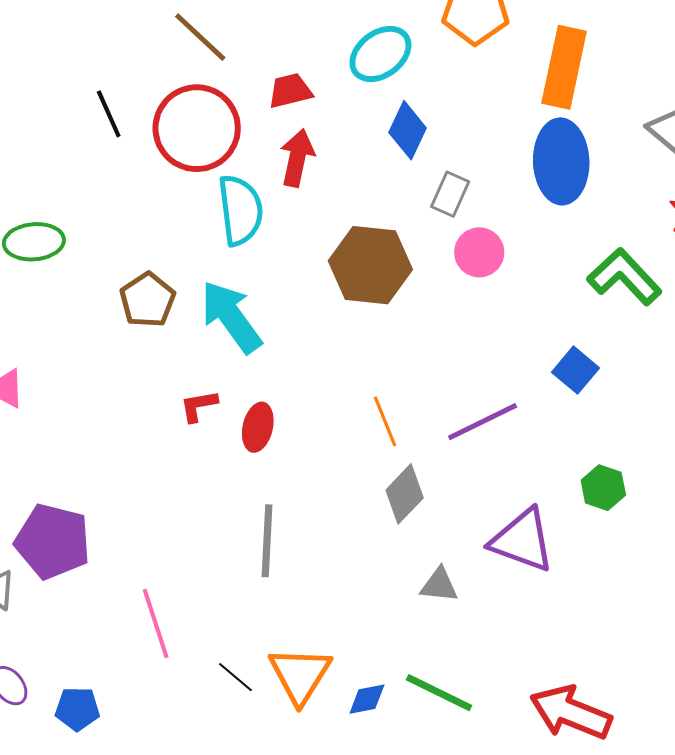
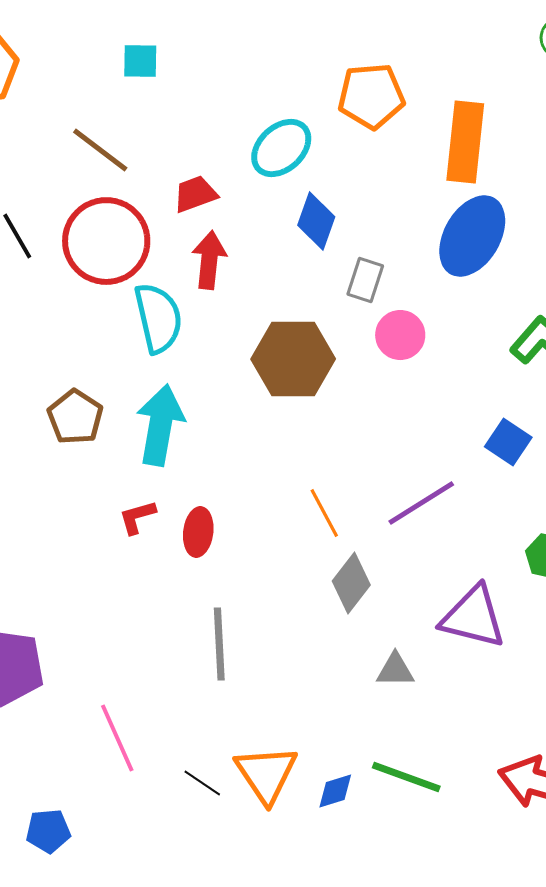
blue ellipse: (561, 161) -> (472, 236), turned 38
cyan arrow: (231, 317) -> (160, 425), turned 52

